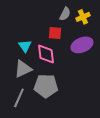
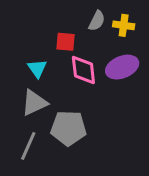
yellow cross: (83, 17) -> (124, 25), turned 32
red square: (55, 33) -> (66, 42), moved
pink diamond: (46, 54) -> (83, 70), moved

